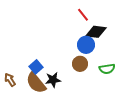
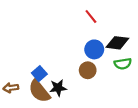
black diamond: (96, 32) -> (117, 43), moved
green semicircle: (107, 69) -> (123, 64), moved
brown arrow: (10, 80) -> (11, 88), turned -64

